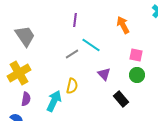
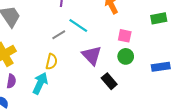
purple triangle: (104, 74) -> (92, 55), size x1.5
yellow semicircle: (72, 86) -> (51, 62), moved

